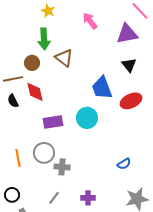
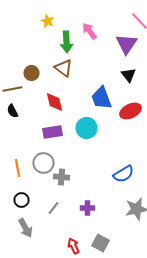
purple triangle: (127, 34) -> (126, 44), turned -45
green arrow: (44, 39) -> (66, 42), moved
red diamond: (35, 92) -> (54, 102), moved
blue semicircle: (124, 164) -> (124, 174), size x1.5
black circle: (12, 195) -> (22, 200), moved

